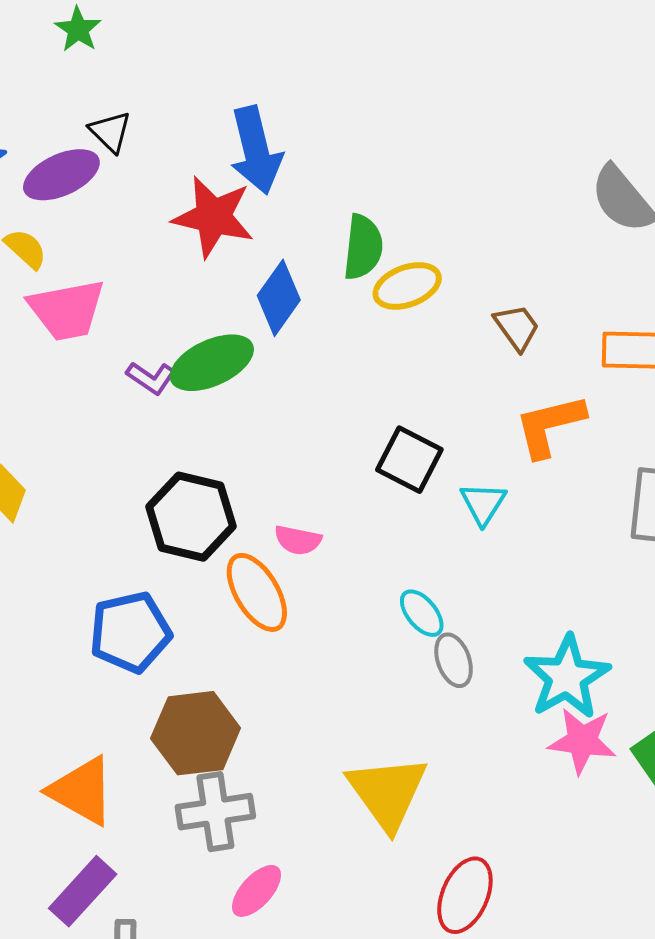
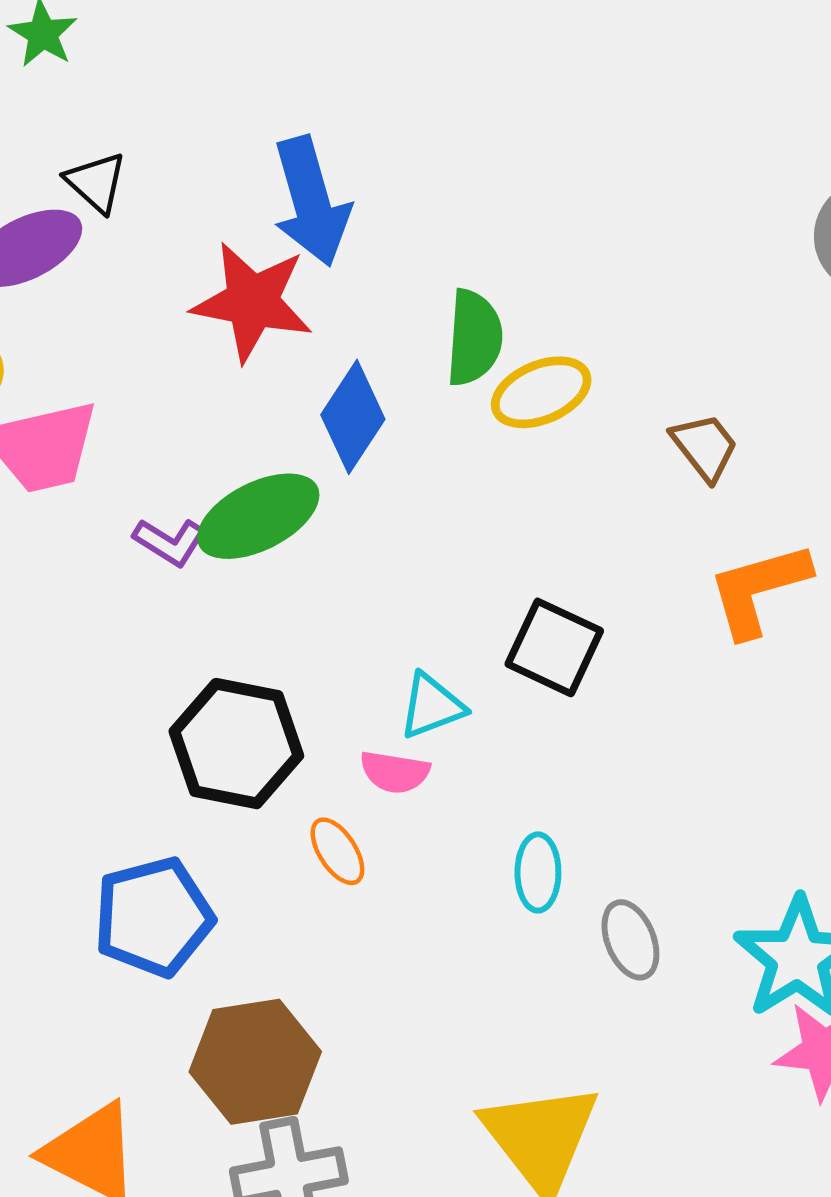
cyan triangle: (483, 504) -> (432, 706), moved, turned 39
orange ellipse: (257, 592) -> (337, 851), size x0.6
cyan ellipse: (422, 613) -> (538, 872), moved, turned 42

